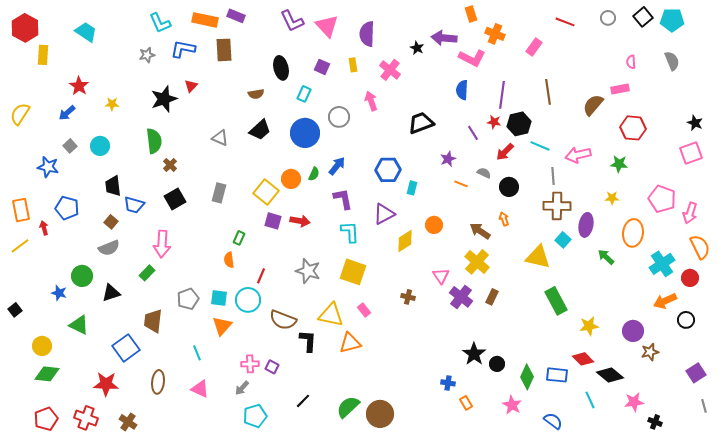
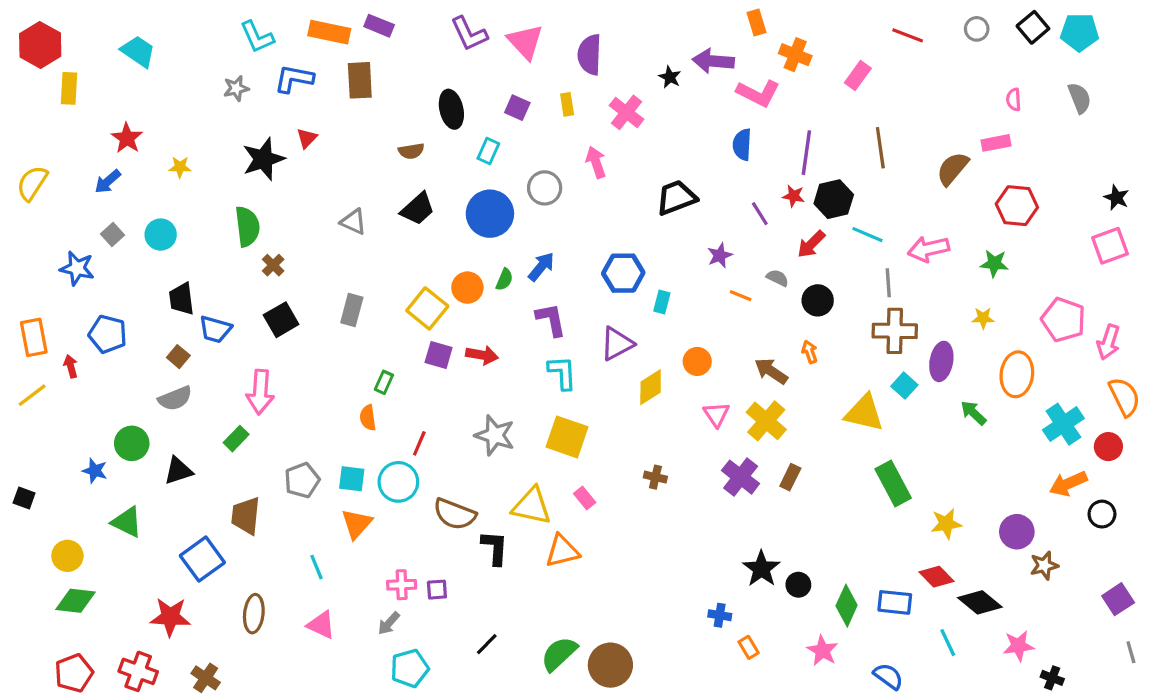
pink triangle: (441, 276) -> (716, 414), moved
black square: (15, 310) -> (24, 498), turned -32
purple square: (272, 367) -> (437, 590), turned -32

